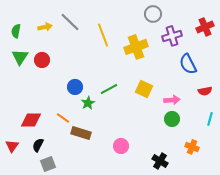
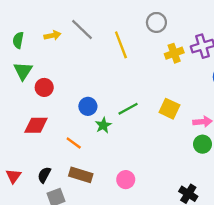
gray circle: (153, 14) -> (156, 22), moved
yellow cross: (136, 47) -> (174, 53), moved, size x0.7
red circle: (42, 60) -> (44, 87), moved
red diamond: (31, 120) -> (36, 125), moved
brown rectangle: (81, 133) -> (81, 175), moved
pink circle: (121, 146) -> (126, 180), moved

